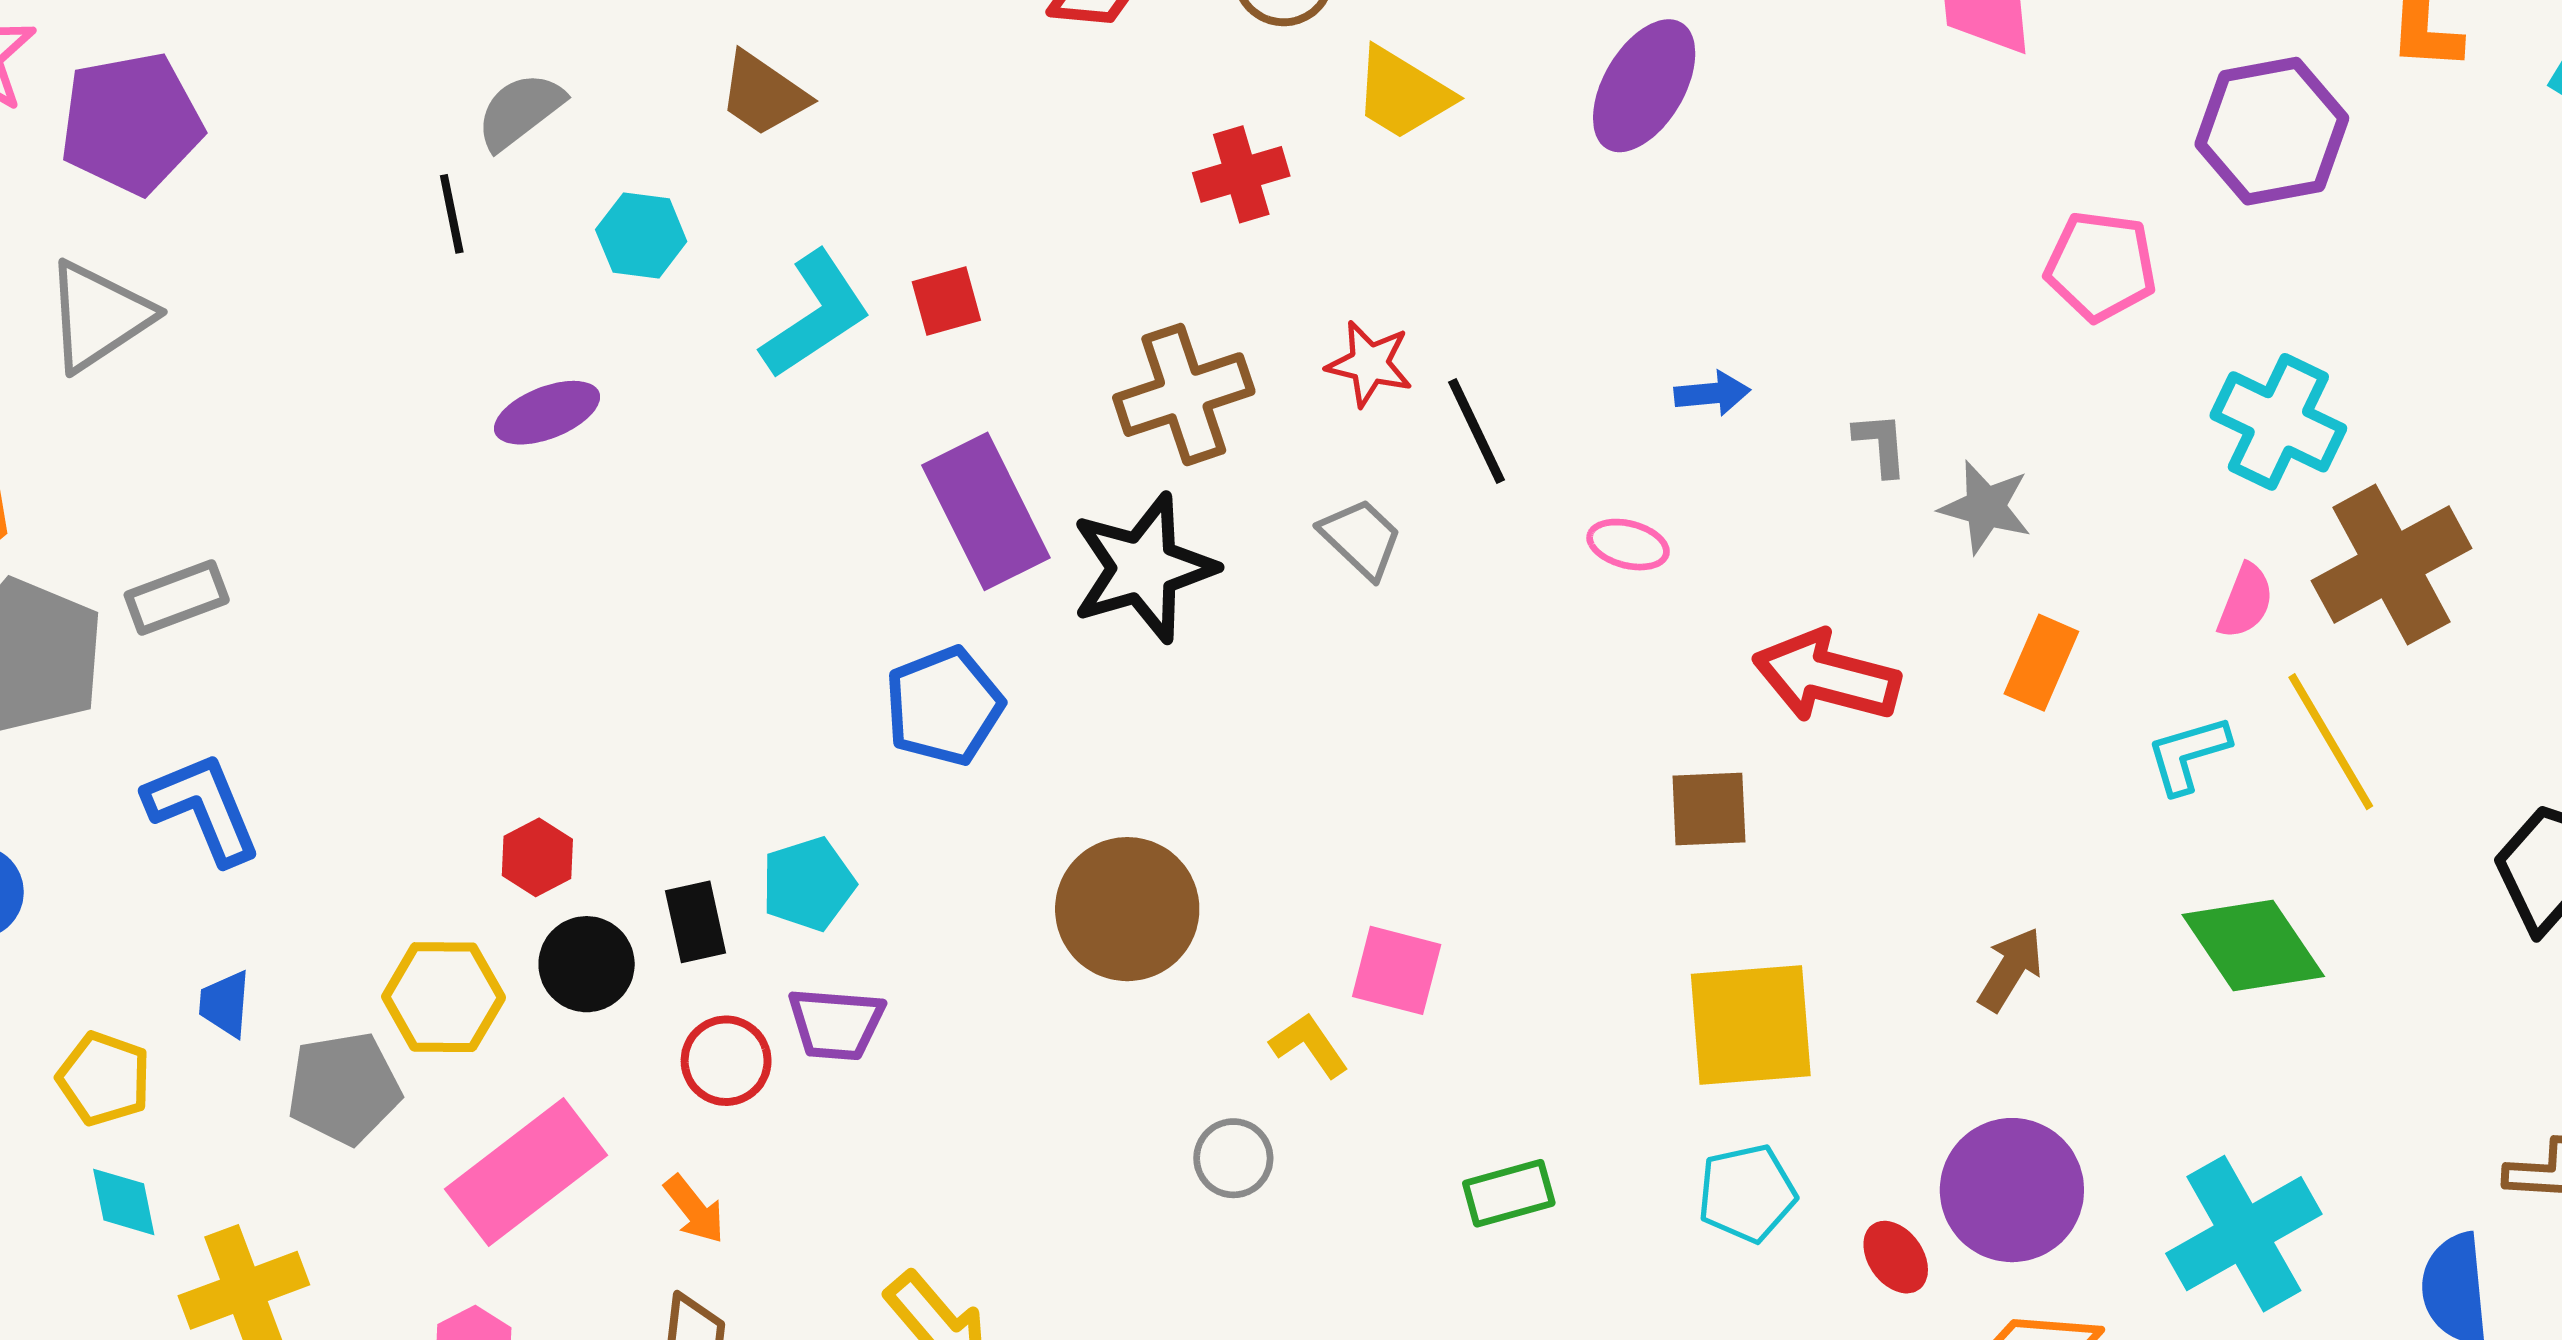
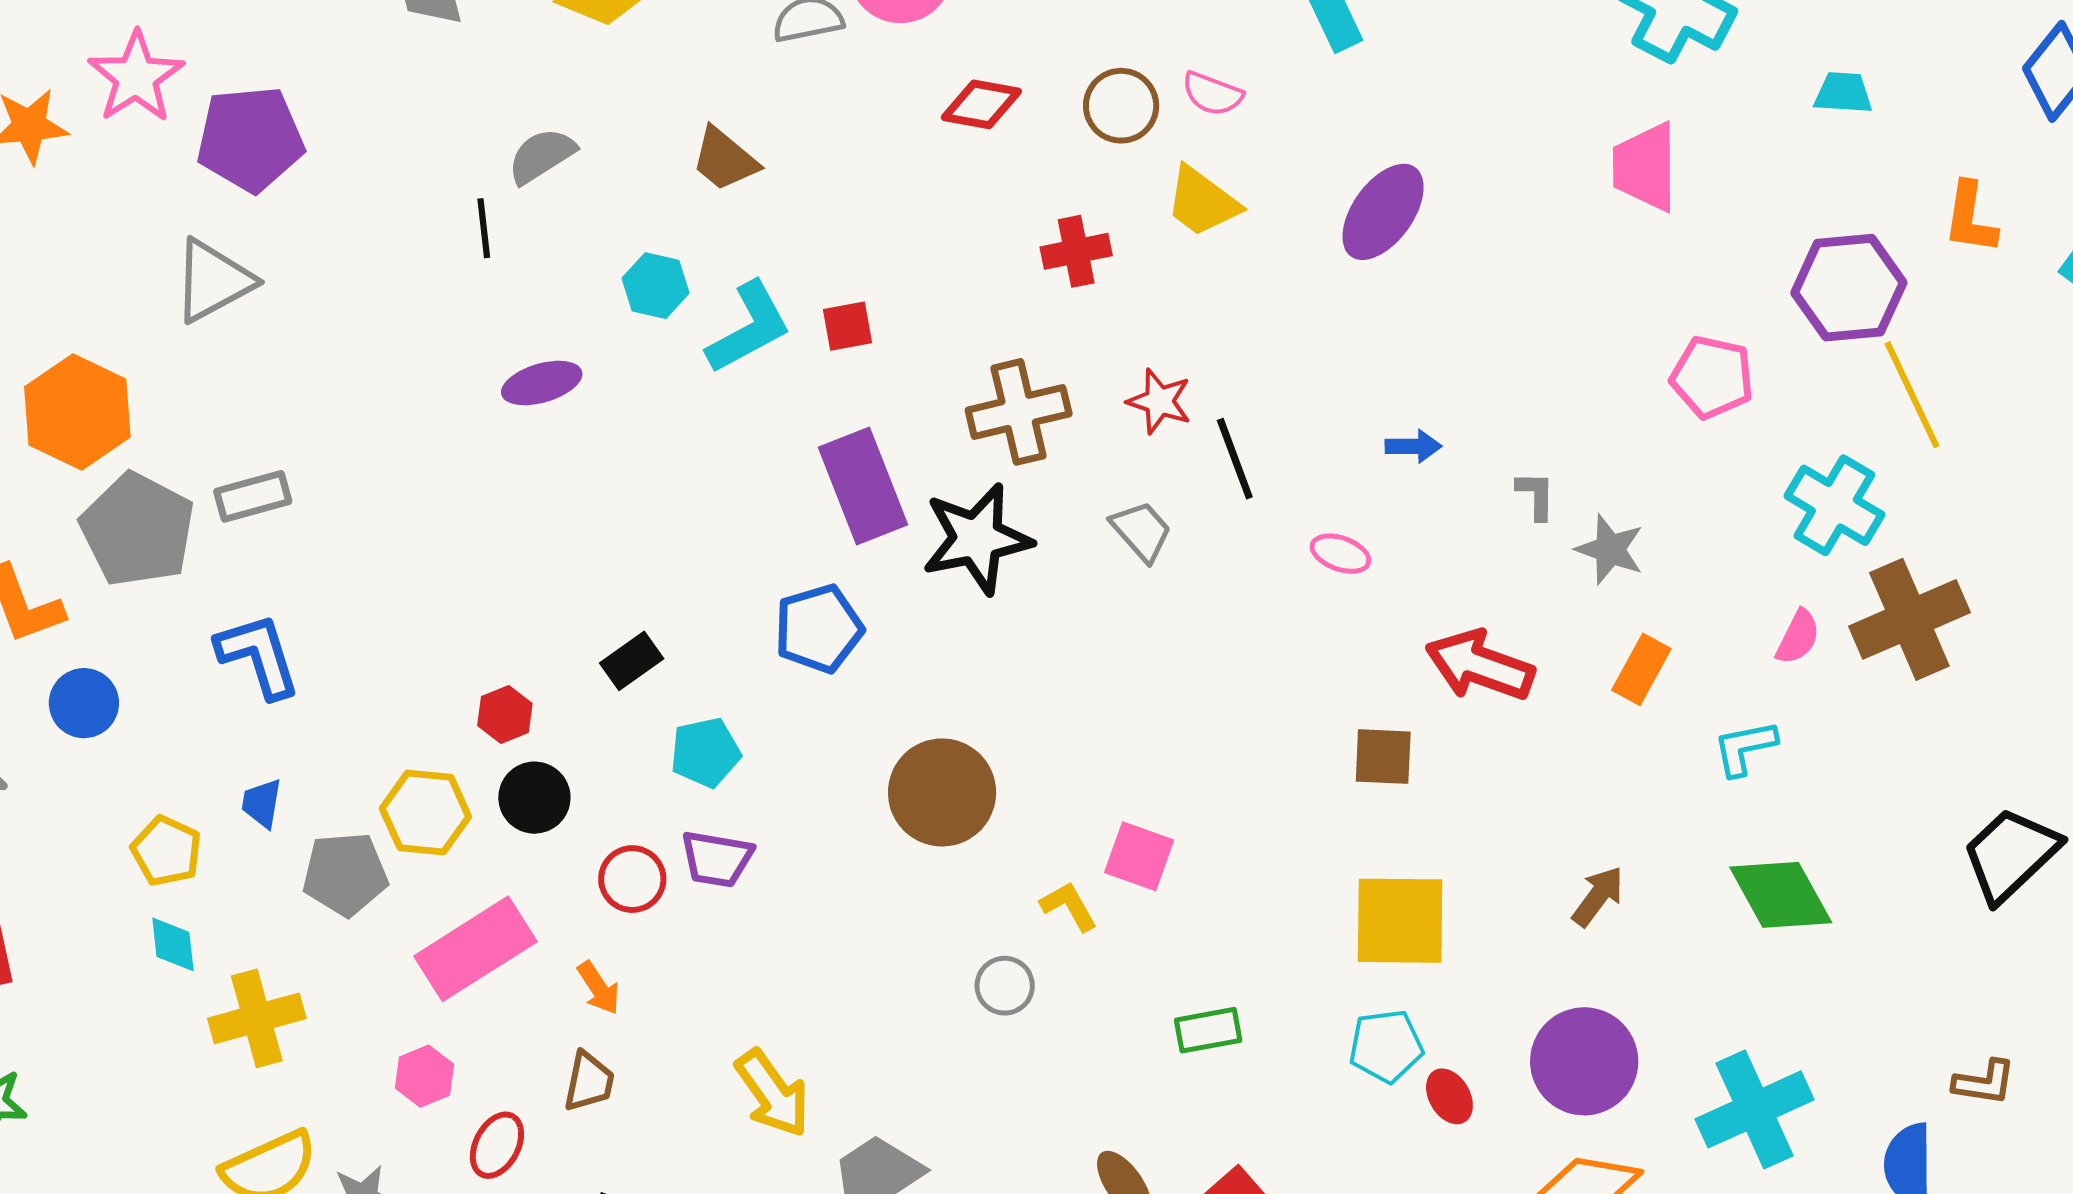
cyan hexagon: (641, 235) -> (656, 286), moved
yellow line: (2331, 742) -> (1912, 395), moved
black rectangle: (696, 922) -> (632, 661), moved, turned 62
red ellipse: (1896, 1257) -> (1449, 1096), moved

